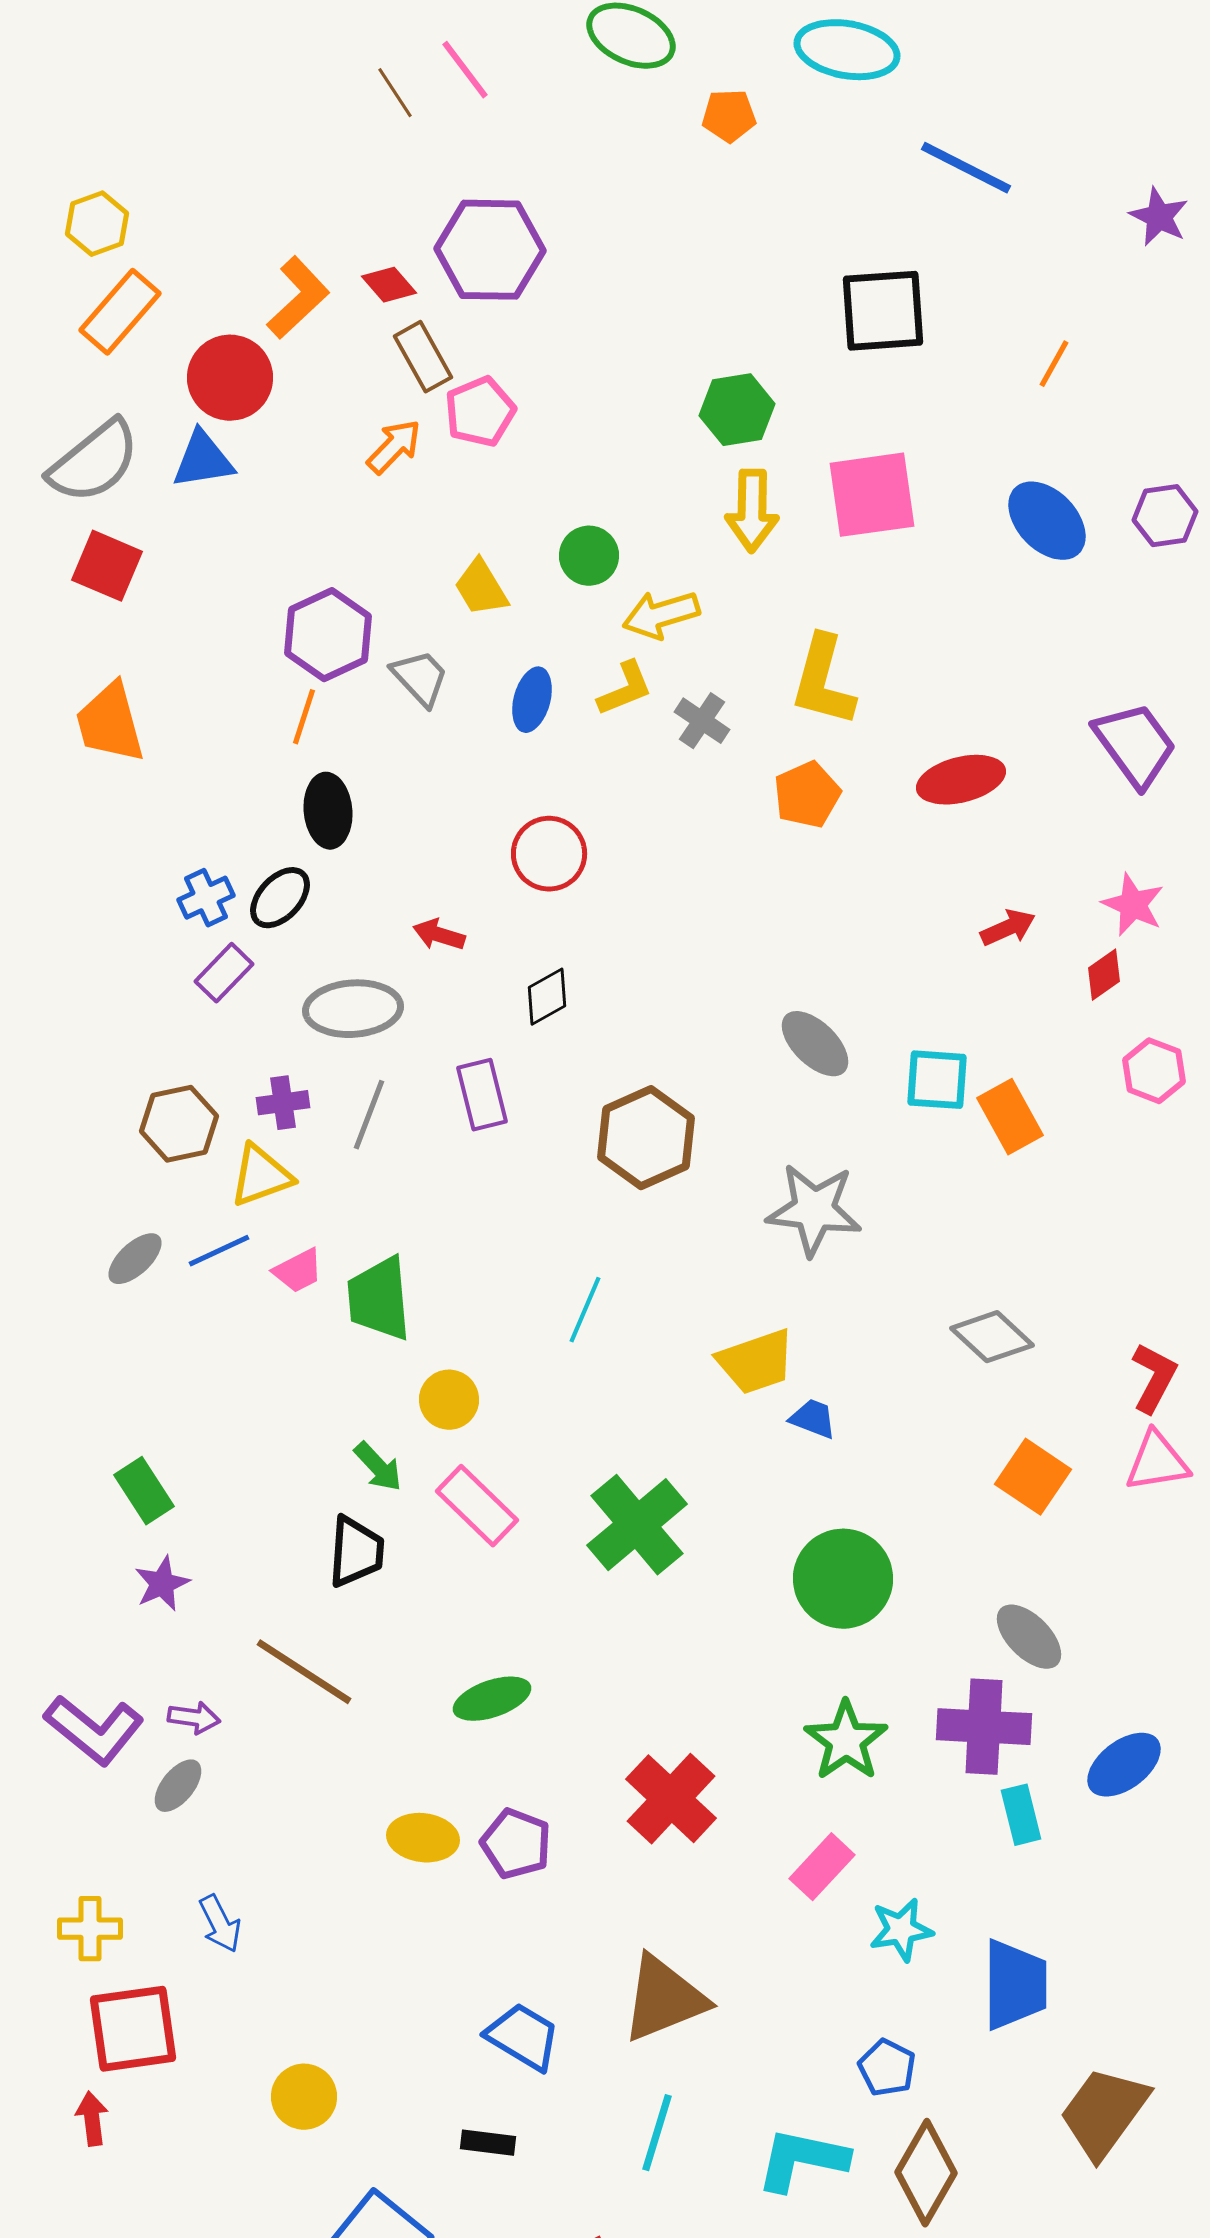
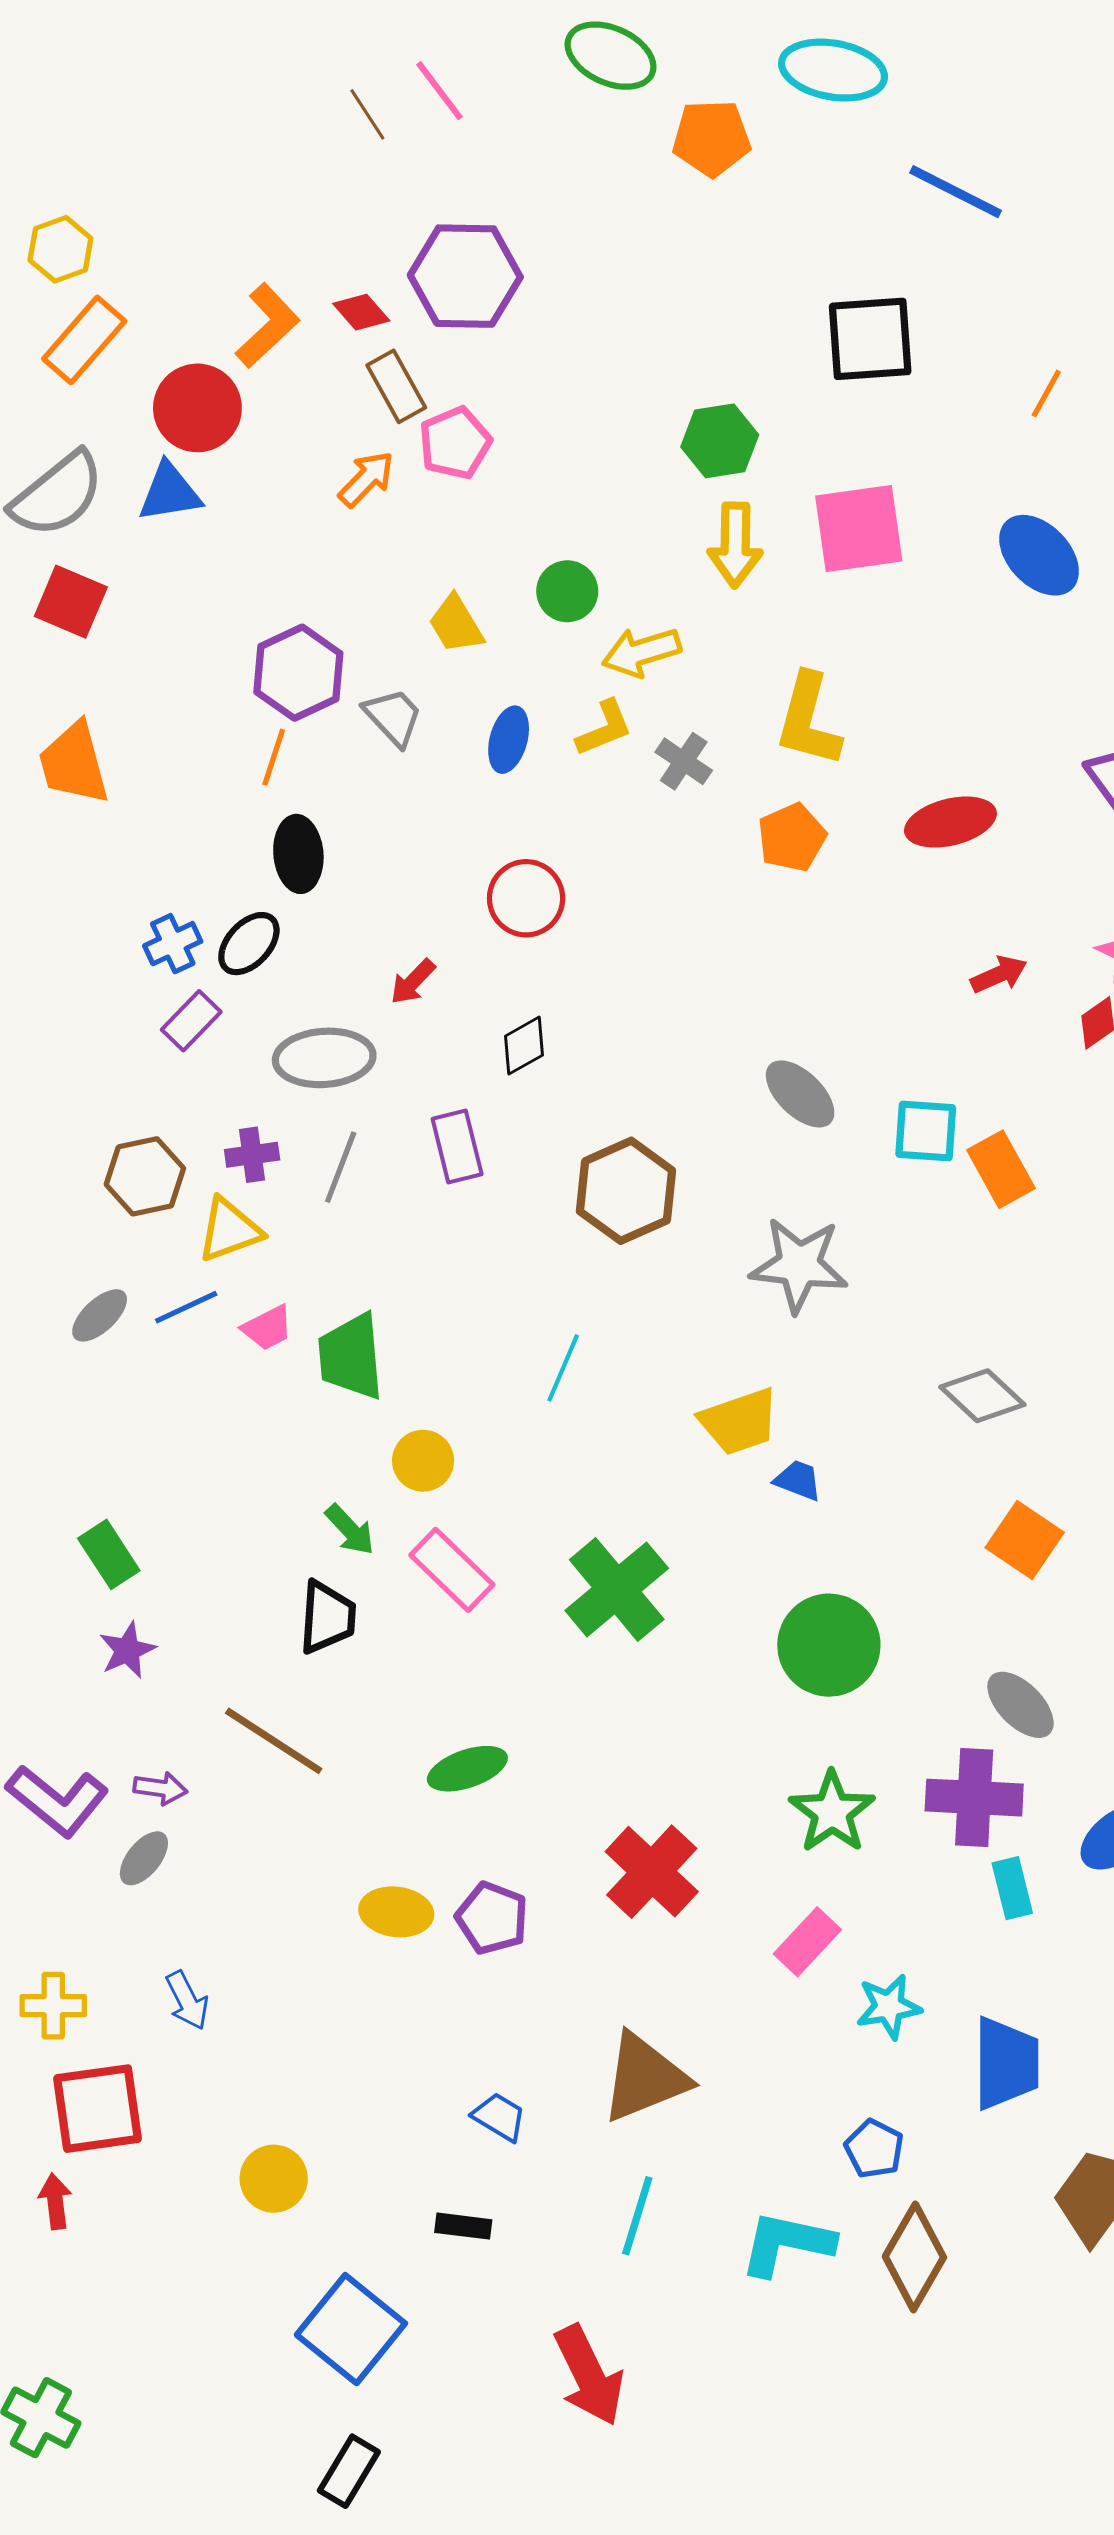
orange pentagon: (729, 116) -> (711, 138), size x1.4
red arrow: (439, 935) -> (413, 982), turned -63
blue trapezoid: (523, 2037) -> (499, 2117), size x0.7

